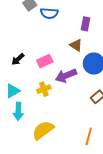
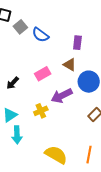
blue semicircle: (49, 13) -> (40, 35), turned 36
pink rectangle: (45, 61) -> (43, 74), moved
yellow semicircle: (43, 130) -> (56, 155), moved, turned 70

